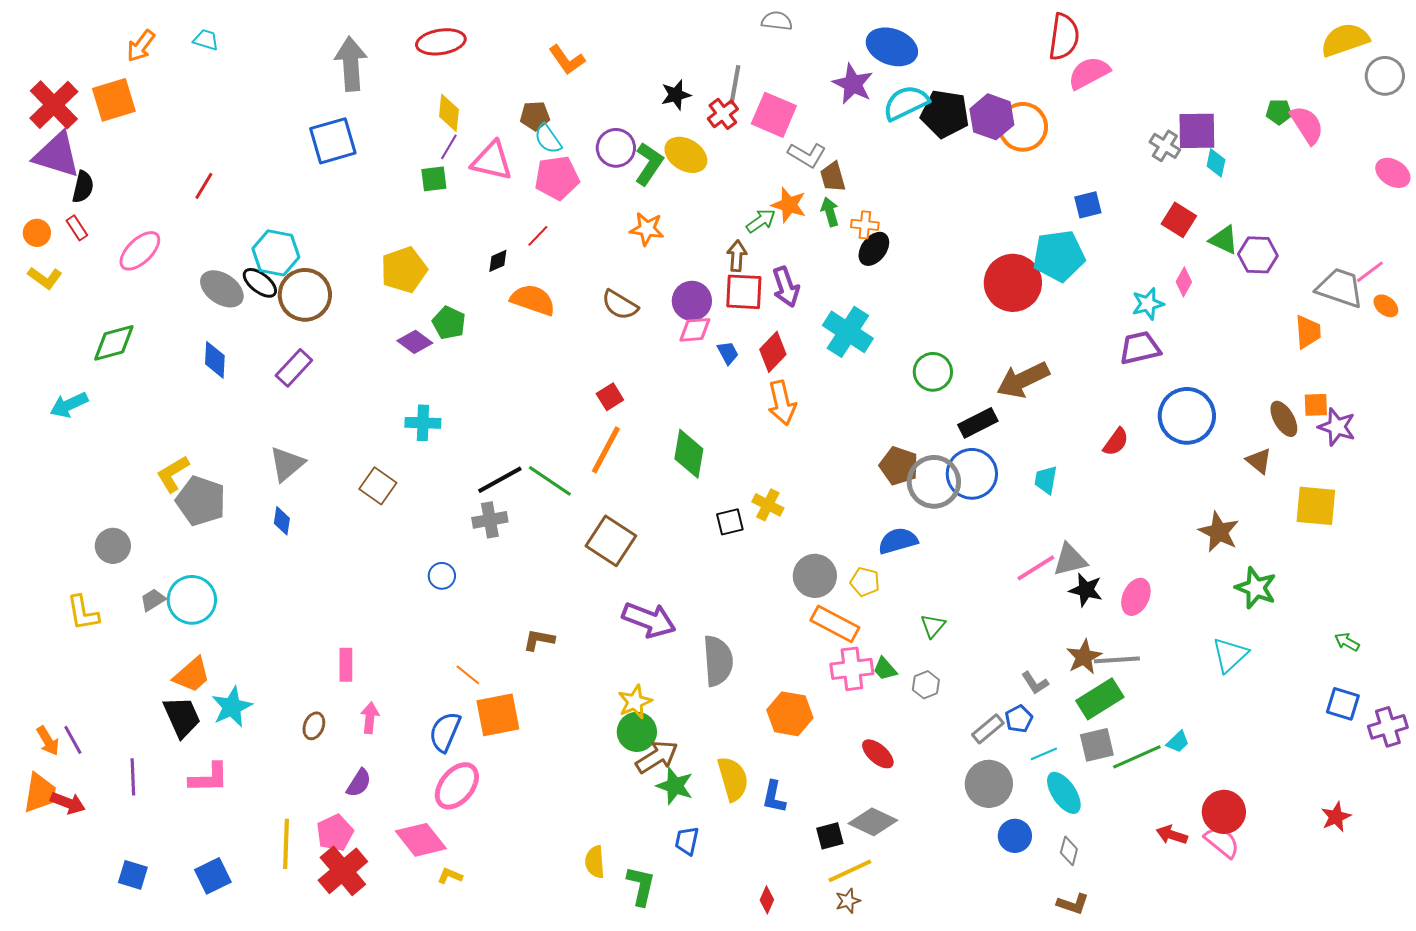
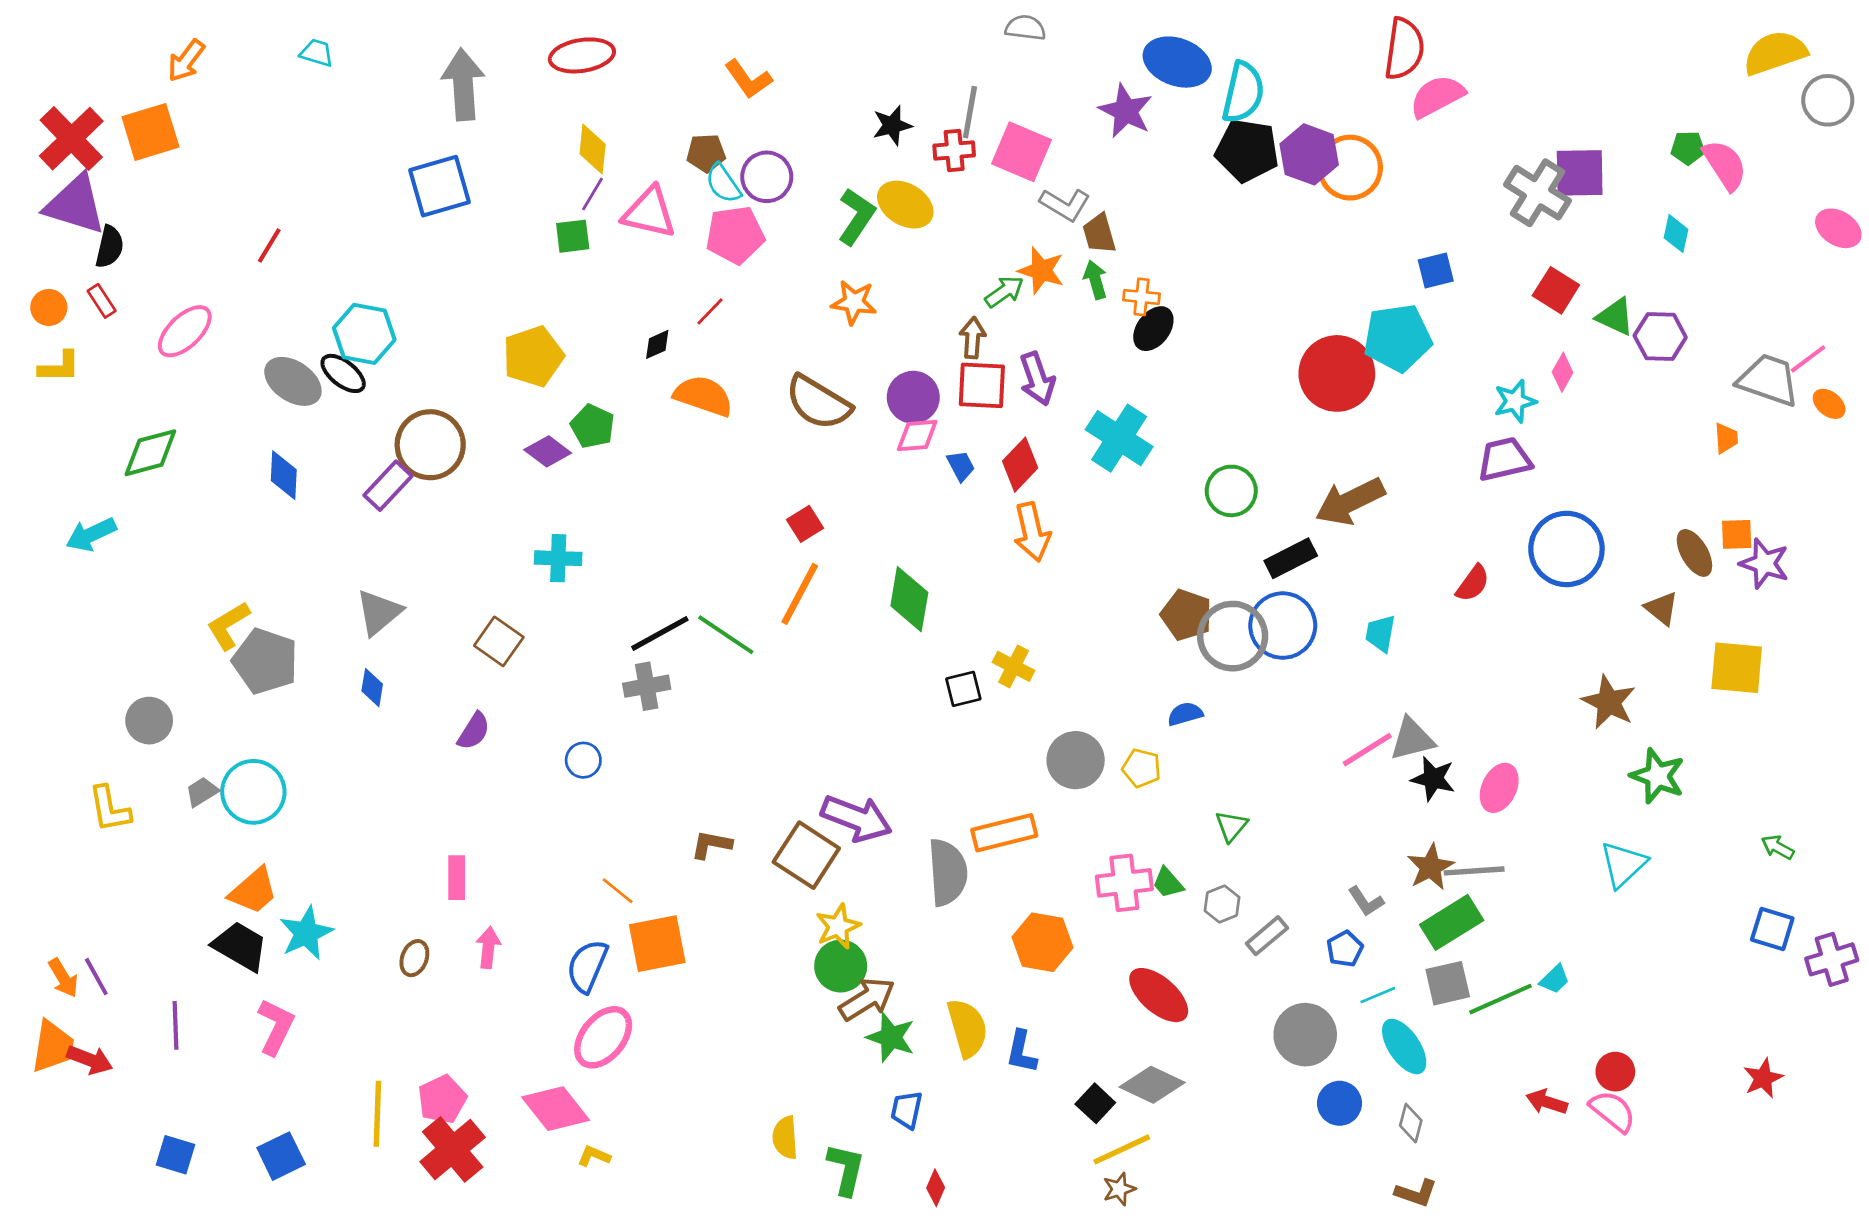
cyan trapezoid: (206, 40) -> (317, 53), moved
cyan semicircle: (906, 103) -> (1243, 92), moved, turned 129
red cross: (723, 114) -> (954, 150), turned 32
gray cross: (1165, 146) -> (1537, 193), size x1.6
purple circle: (616, 148) -> (767, 177), moved
cyan diamond: (1216, 163) -> (1676, 234), moved
yellow L-shape: (45, 278) -> (59, 367), turned -36
brown circle: (305, 295) -> (430, 445), moved
brown semicircle: (620, 305) -> (818, 403), size x1.4
orange trapezoid: (1308, 332) -> (1726, 438), size x0.7
brown square: (611, 541) -> (806, 855), moved
blue semicircle: (898, 541) -> (1185, 714), size x0.7
orange rectangle: (835, 624) -> (1004, 833), moved, turned -42
black trapezoid: (182, 717) -> (240, 946), turned -36
gray rectangle: (988, 729) -> (1267, 936), moved
red ellipse: (878, 754) -> (1159, 995), size x1.4
pink L-shape: (209, 778) -> (276, 1027), turned -63
purple semicircle: (359, 783) -> (474, 731), moved
red circle: (1224, 812) -> (1615, 1072), size x0.7
black square: (830, 836) -> (1095, 1103), turned -32
red diamond: (767, 900) -> (936, 1188), moved

